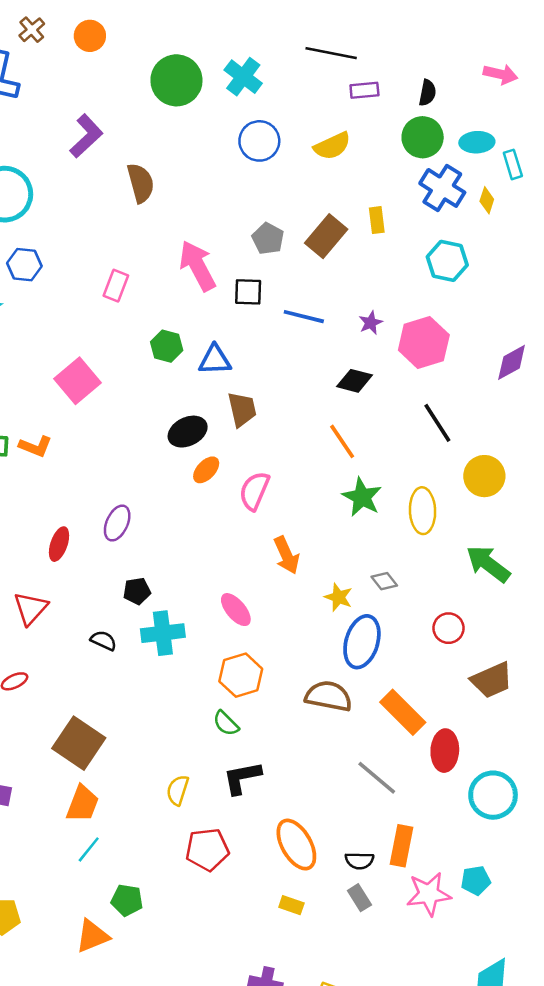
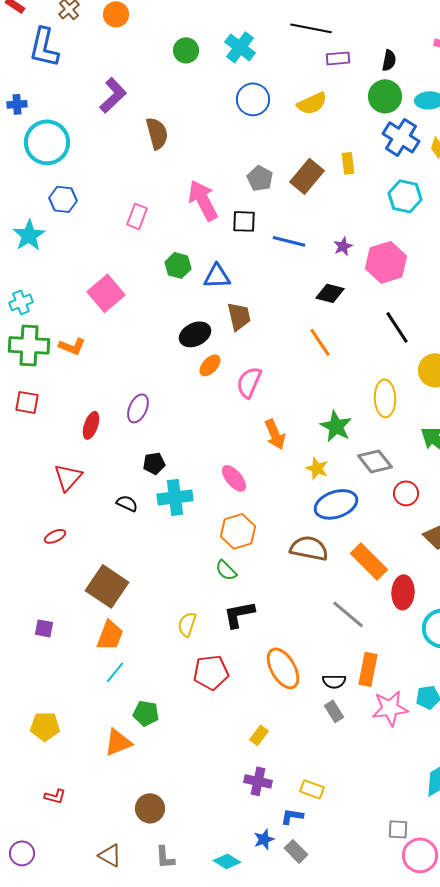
green circle: (176, 80) -> (186, 50), size x0.6
green star: (362, 497) -> (336, 426), moved
gray diamond: (384, 581) -> (375, 461), moved, size x1.6
blue ellipse: (362, 642) -> (336, 504), turned 54
yellow rectangle: (291, 905) -> (259, 735), moved, turned -72

